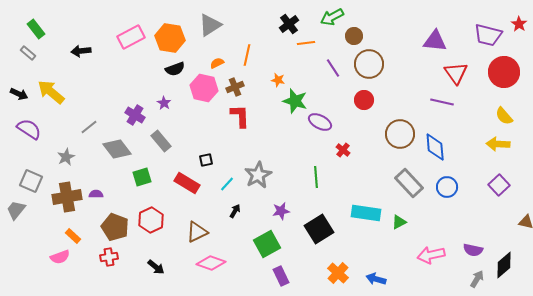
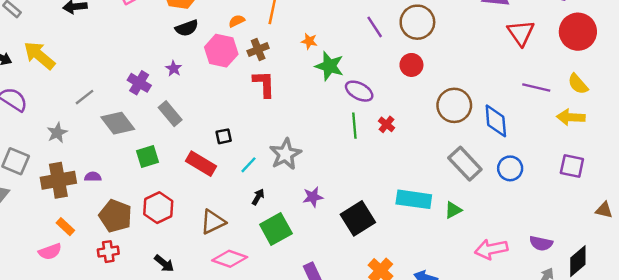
purple line: (442, 102) -> (536, 88), moved
green line: (316, 177) -> (354, 126), moved
purple square: (499, 185) -> (572, 166), turned -35
green square: (267, 244) -> (276, 229), moved

